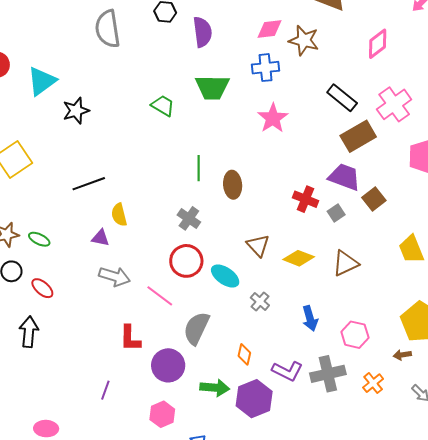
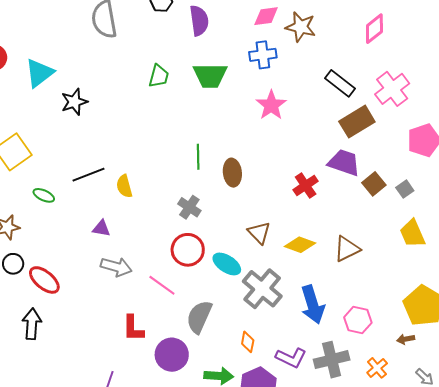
green trapezoid: (163, 106) -> (159, 76), moved, turned 75
red cross: (306, 199) -> (306, 185), turned 35
gray square: (336, 213) -> (405, 189), moved
yellow semicircle: (119, 215) -> (124, 186), moved
green ellipse: (39, 239) -> (44, 195), moved
red ellipse: (42, 288) -> (44, 280), size x1.4
gray cross: (260, 301) -> (262, 289), size x2.0
blue arrow: (310, 318) -> (313, 305), size x1.5

